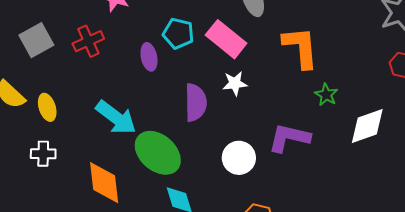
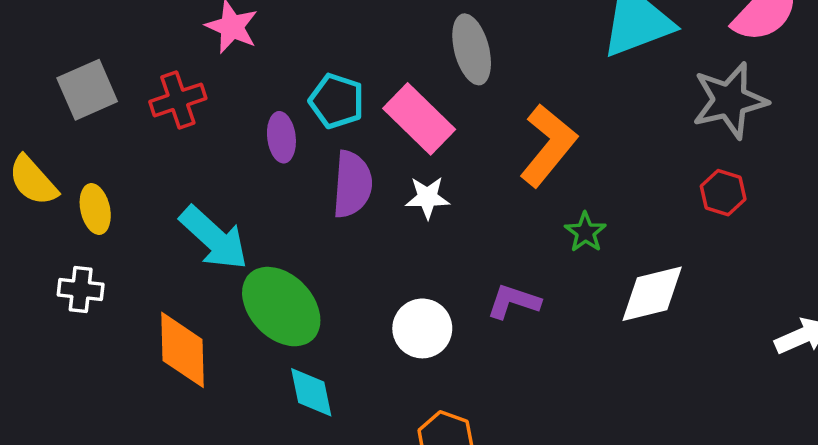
orange L-shape: (301, 47) -> (548, 145), turned 39
purple semicircle: (196, 102) -> (352, 184), moved
purple L-shape: (289, 138) -> (514, 302), size x0.7

